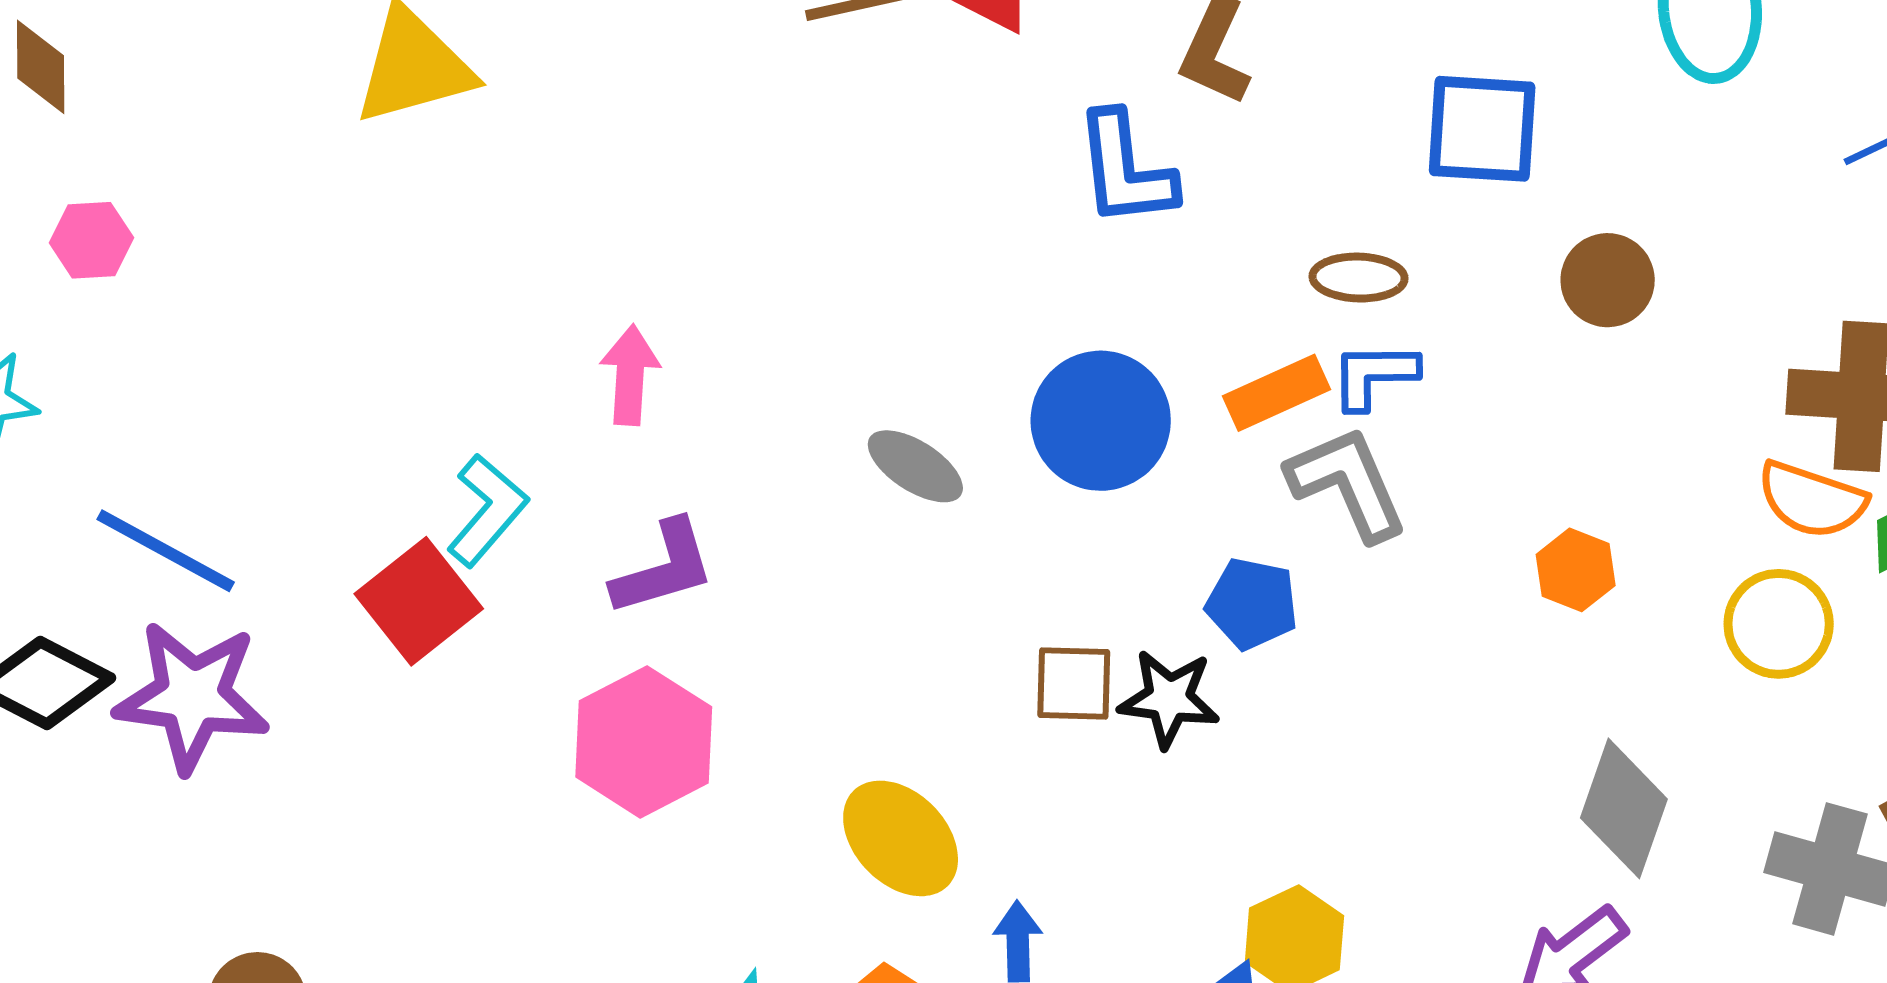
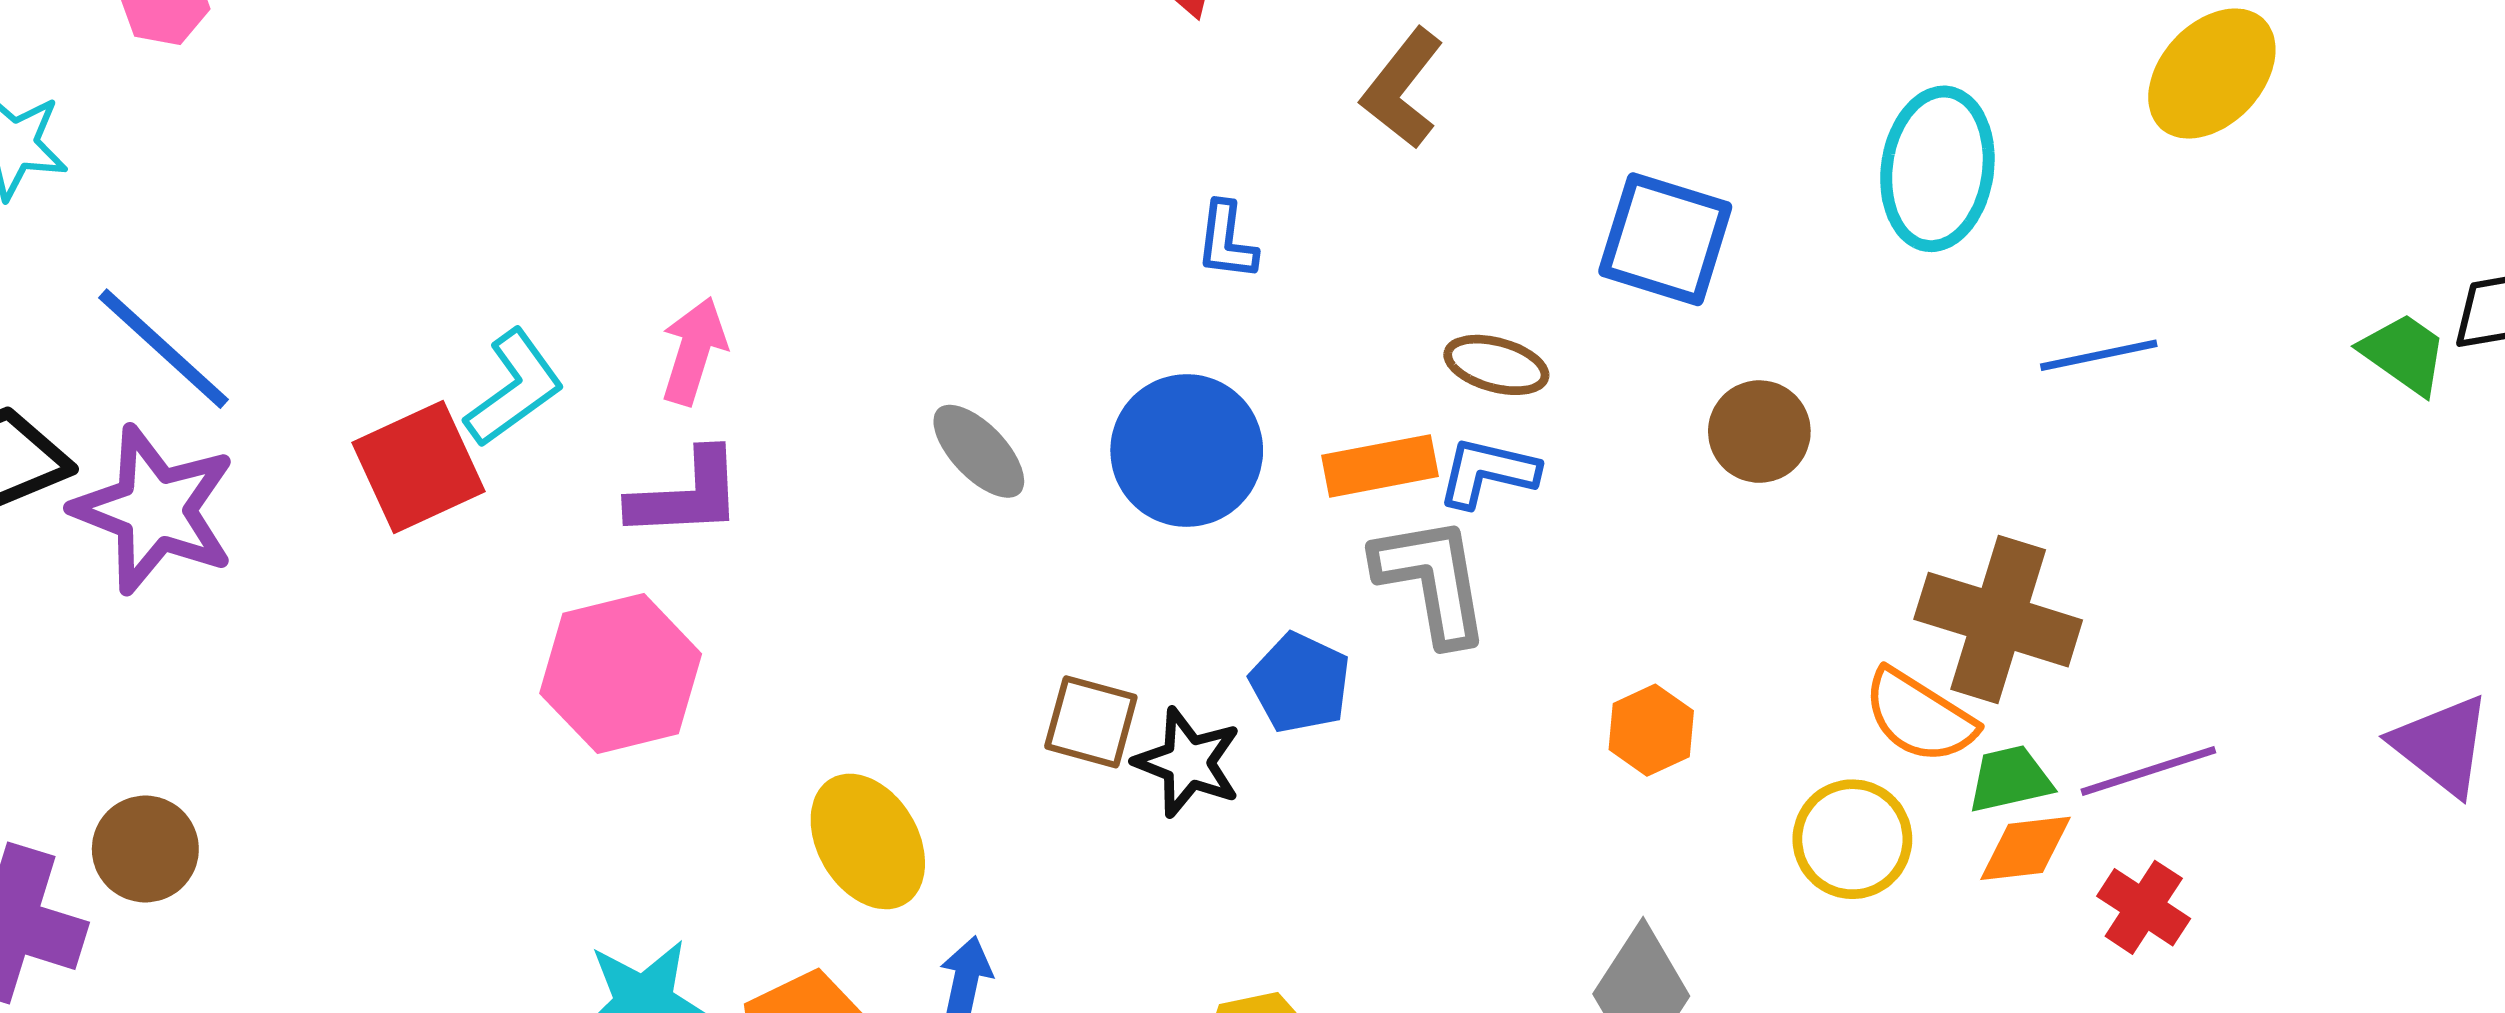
blue L-shape: (1125, 169) -> (1227, 241), moved, size x0.6
pink arrow: (630, 375) -> (694, 351), moved

